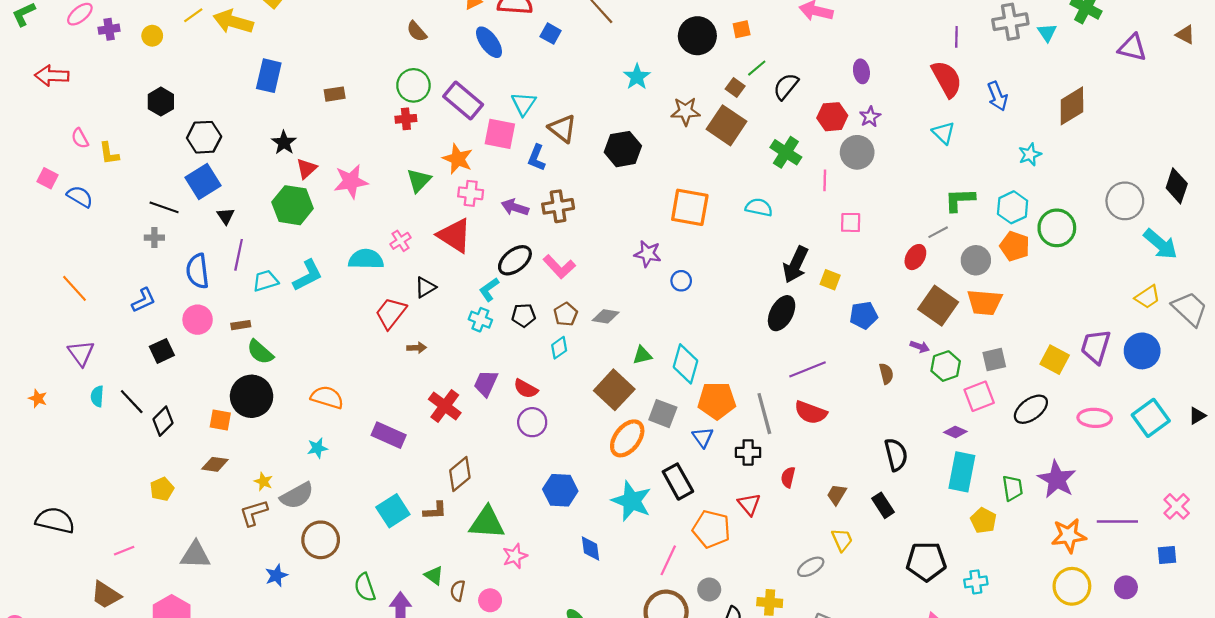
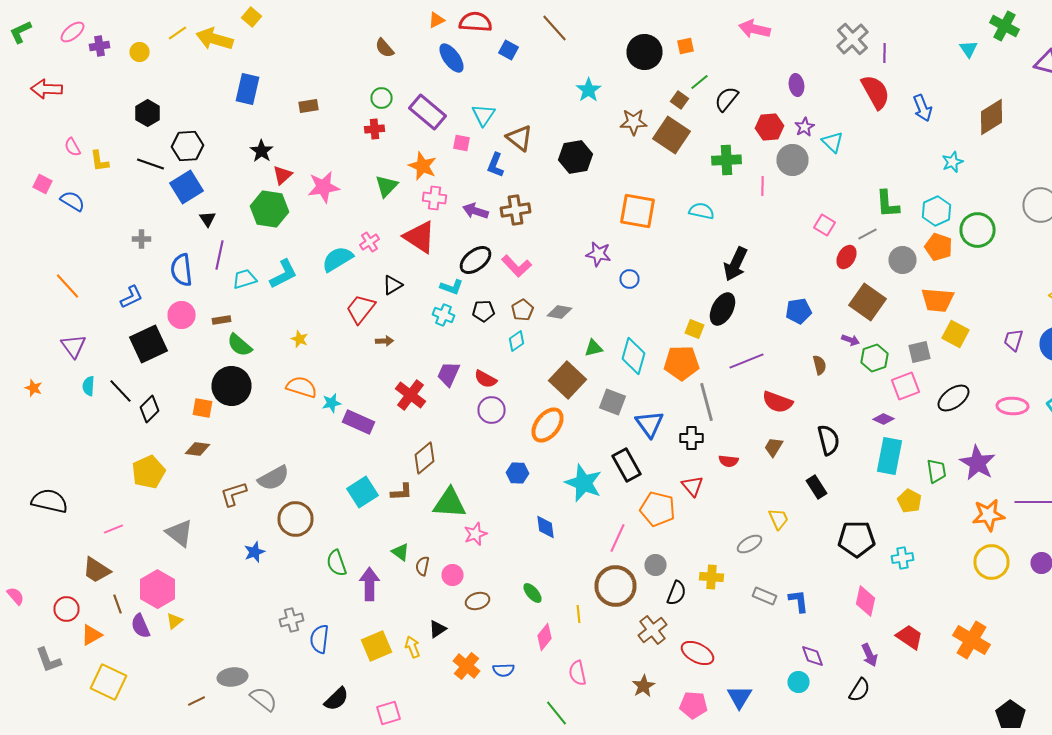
gray cross: (1010, 22) -> (852, 39), moved, turned -32
green circle: (413, 85) -> (382, 98), size x0.7
cyan triangle: (943, 133) -> (832, 142), moved
pink square: (500, 134) -> (462, 143), size x0.6
green cross: (786, 152) -> (726, 160), turned -36
green L-shape: (960, 200) -> (888, 204), turned -92
black line: (164, 207) -> (150, 164), moved
pink square: (851, 222) -> (824, 225), moved, turned 30
cyan semicircle: (366, 259) -> (338, 259), turned -32
yellow square: (830, 280) -> (694, 329), moved
cyan L-shape: (489, 289) -> (452, 287), turned -125
orange trapezoid: (985, 302) -> (938, 300), moved
purple trapezoid: (1096, 347) -> (1014, 340), size x0.7
black square: (162, 351) -> (148, 344), size x1.6
yellow square: (1055, 360) -> (956, 334), moved
orange pentagon: (717, 401) -> (682, 363), moved
red semicircle: (811, 412) -> (778, 402), moved
blue triangle: (703, 437) -> (650, 424), size x1.4
orange ellipse: (627, 438) -> (548, 425), moved
cyan star: (317, 448) -> (332, 403), moved
red semicircle: (788, 477) -> (728, 461), turned -96
yellow star: (263, 482) -> (300, 339), moved
yellow pentagon: (162, 489) -> (148, 472), size x1.5
blue hexagon: (560, 490) -> (518, 473), size x0.7
brown trapezoid: (837, 495) -> (774, 447), moved
gray triangle: (195, 555) -> (180, 533), turned 36

